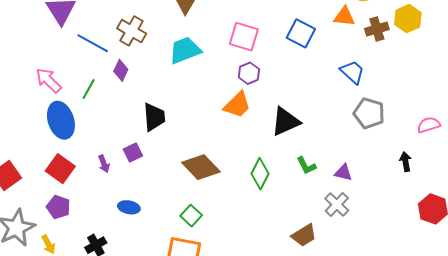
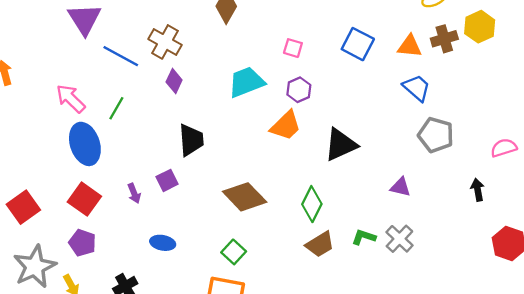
orange triangle: (344, 17) -> (410, 46), moved
pink square: (244, 37) -> (293, 48), size x0.6
cyan trapezoid: (185, 50) -> (246, 82), moved
purple diamond: (121, 70) -> (174, 81), moved
green L-shape: (306, 166) -> (364, 237), moved, turned 135
purple triangle: (343, 173) -> (400, 187), moved
brown trapezoid: (304, 235) -> (320, 244), moved

